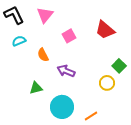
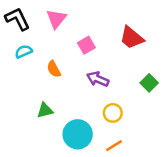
purple arrow: (66, 71) -> (98, 79), moved
yellow circle: (107, 83) -> (113, 113), moved

